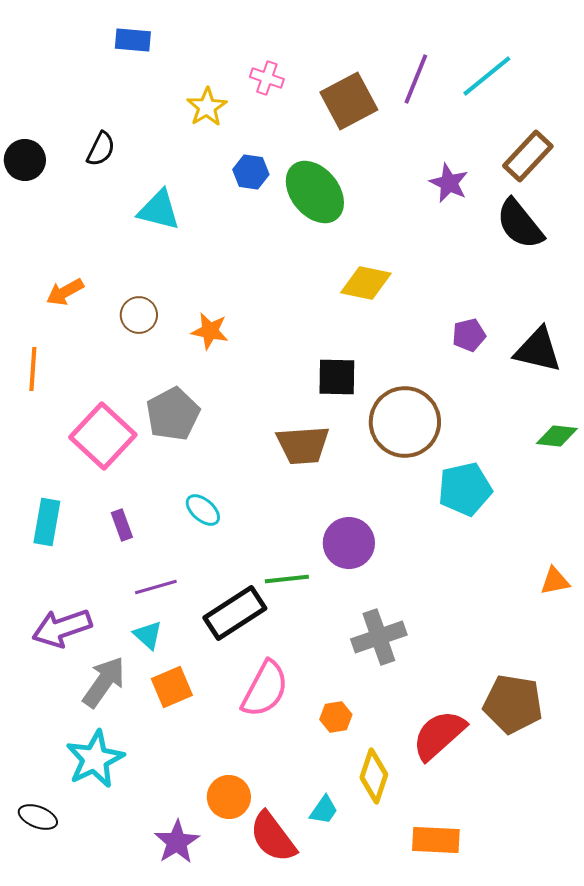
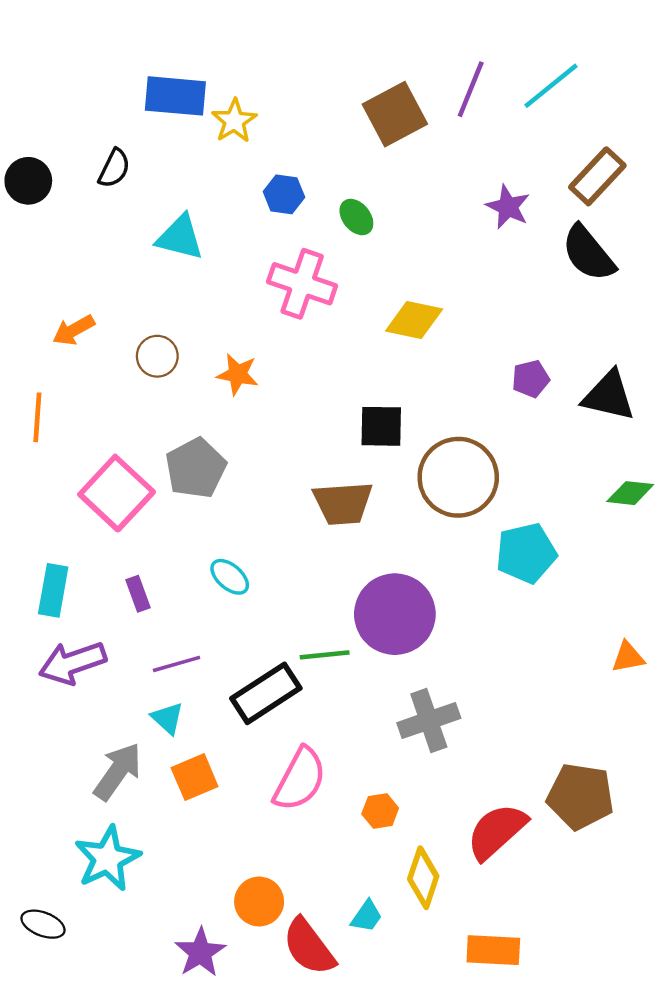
blue rectangle: (133, 40) -> (175, 96), moved, size x1.5
pink cross: (267, 78) -> (302, 284), moved, size x1.8
green ellipse: (315, 192) -> (356, 217), size x0.5
purple circle: (349, 543) -> (395, 614), size x1.4
purple arrow: (62, 628) -> (72, 663), moved

